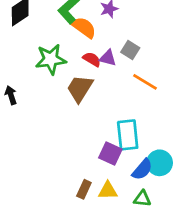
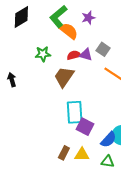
green star: (51, 59) -> (43, 54), size x0.7
red semicircle: (92, 59) -> (74, 55), turned -48
cyan rectangle: (128, 135) -> (75, 112), moved

